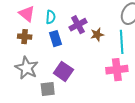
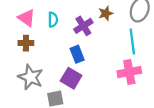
brown star: (97, 35) -> (106, 13), moved
blue rectangle: (56, 39) -> (77, 54), moved

